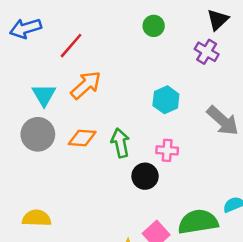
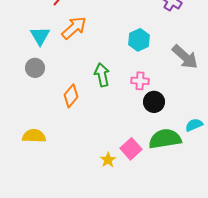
gray circle: (38, 134) -> (35, 68), size x0.7
orange diamond: (82, 138) -> (71, 96), moved, turned -55
black circle: (145, 176) -> (154, 102), moved

